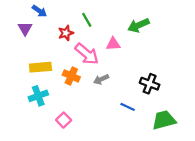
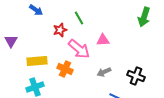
green arrow: (139, 25) -> (144, 17), moved, turned -48
purple triangle: (25, 29) -> (11, 41), moved
gray arrow: (101, 79) -> (104, 72), moved

